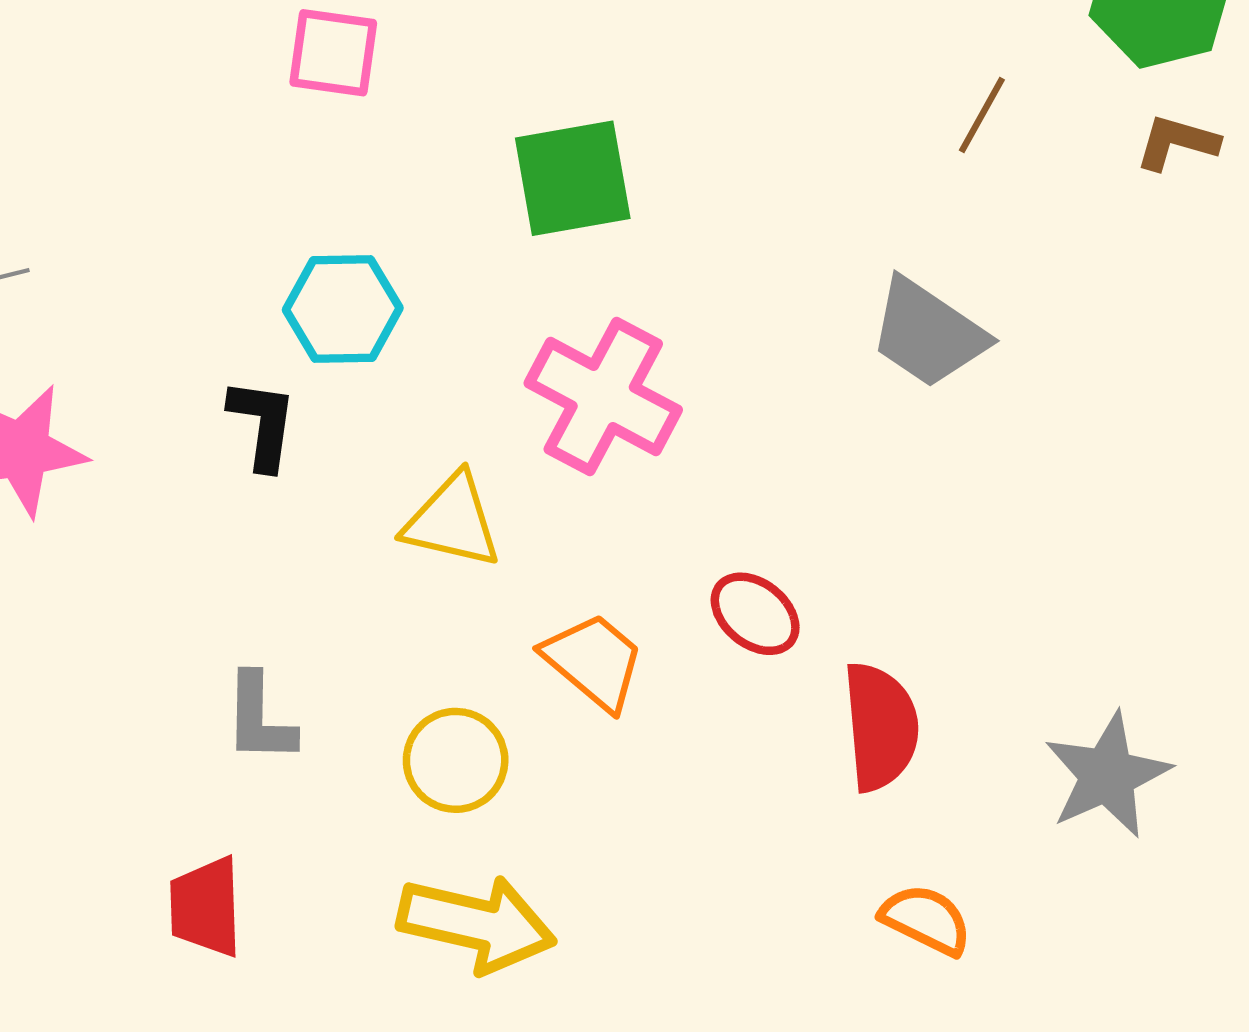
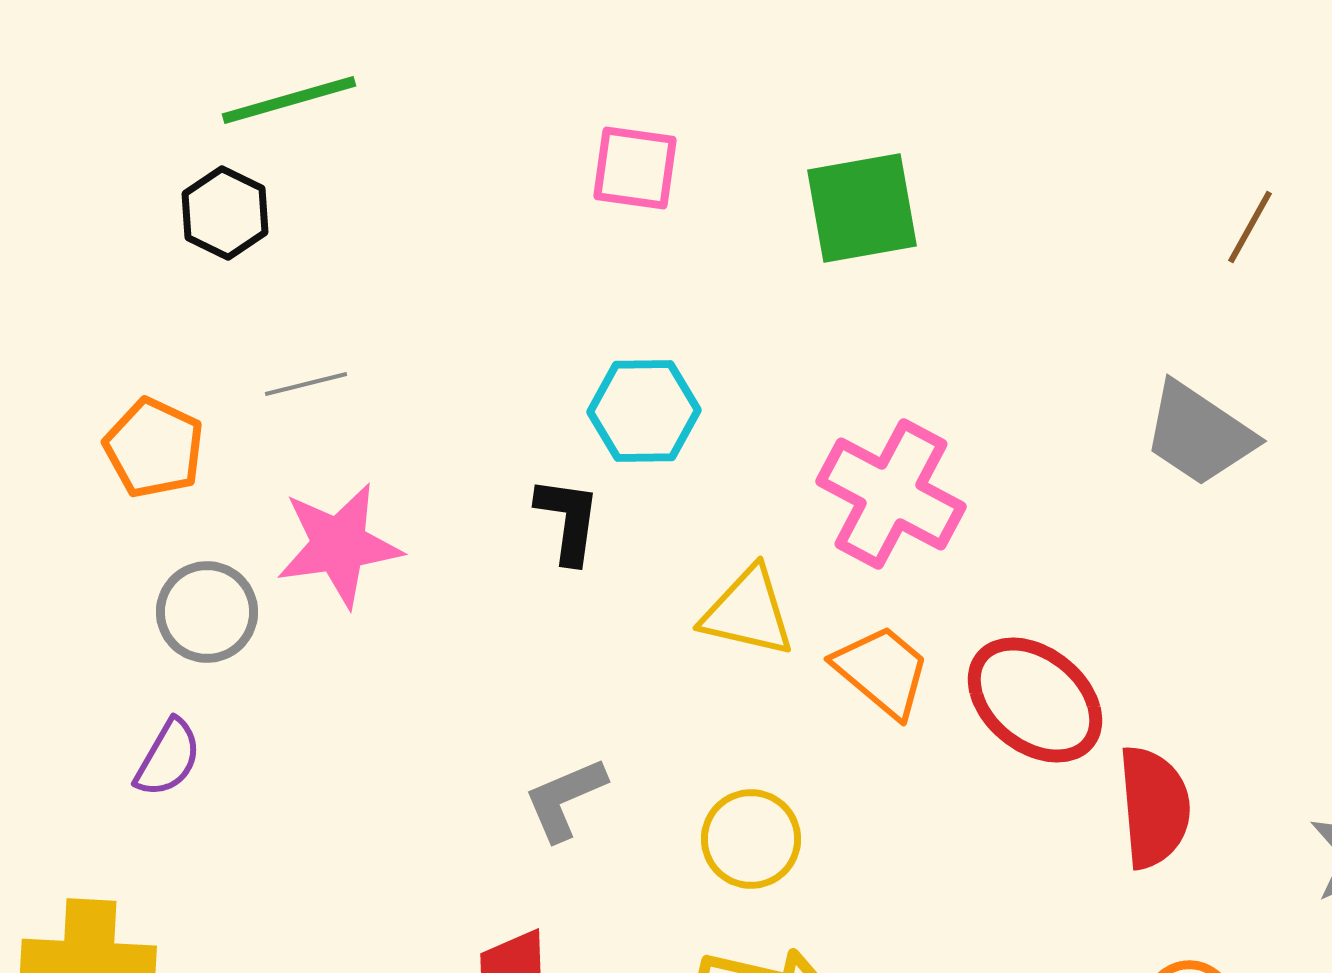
green square: (573, 178) -> (862, 208), moved
red ellipse: (755, 614) -> (1035, 700), size x1.6
orange trapezoid: (594, 661) -> (882, 671), moved
gray L-shape: (259, 718) -> (565, 799), turned 66

